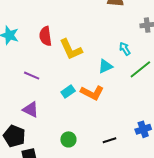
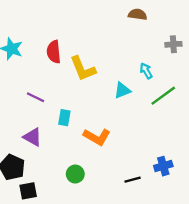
cyan rectangle: (68, 91) -> (64, 118), moved, turned -48
orange L-shape: (92, 93) -> (97, 137), moved
black line: (110, 140) -> (133, 180), moved

